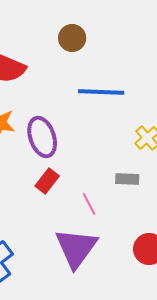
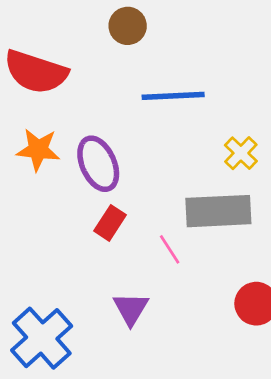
gray rectangle: (127, 179) -> (218, 211), size x2.0
purple triangle: (76, 248) -> (131, 309), moved, size x0.6

